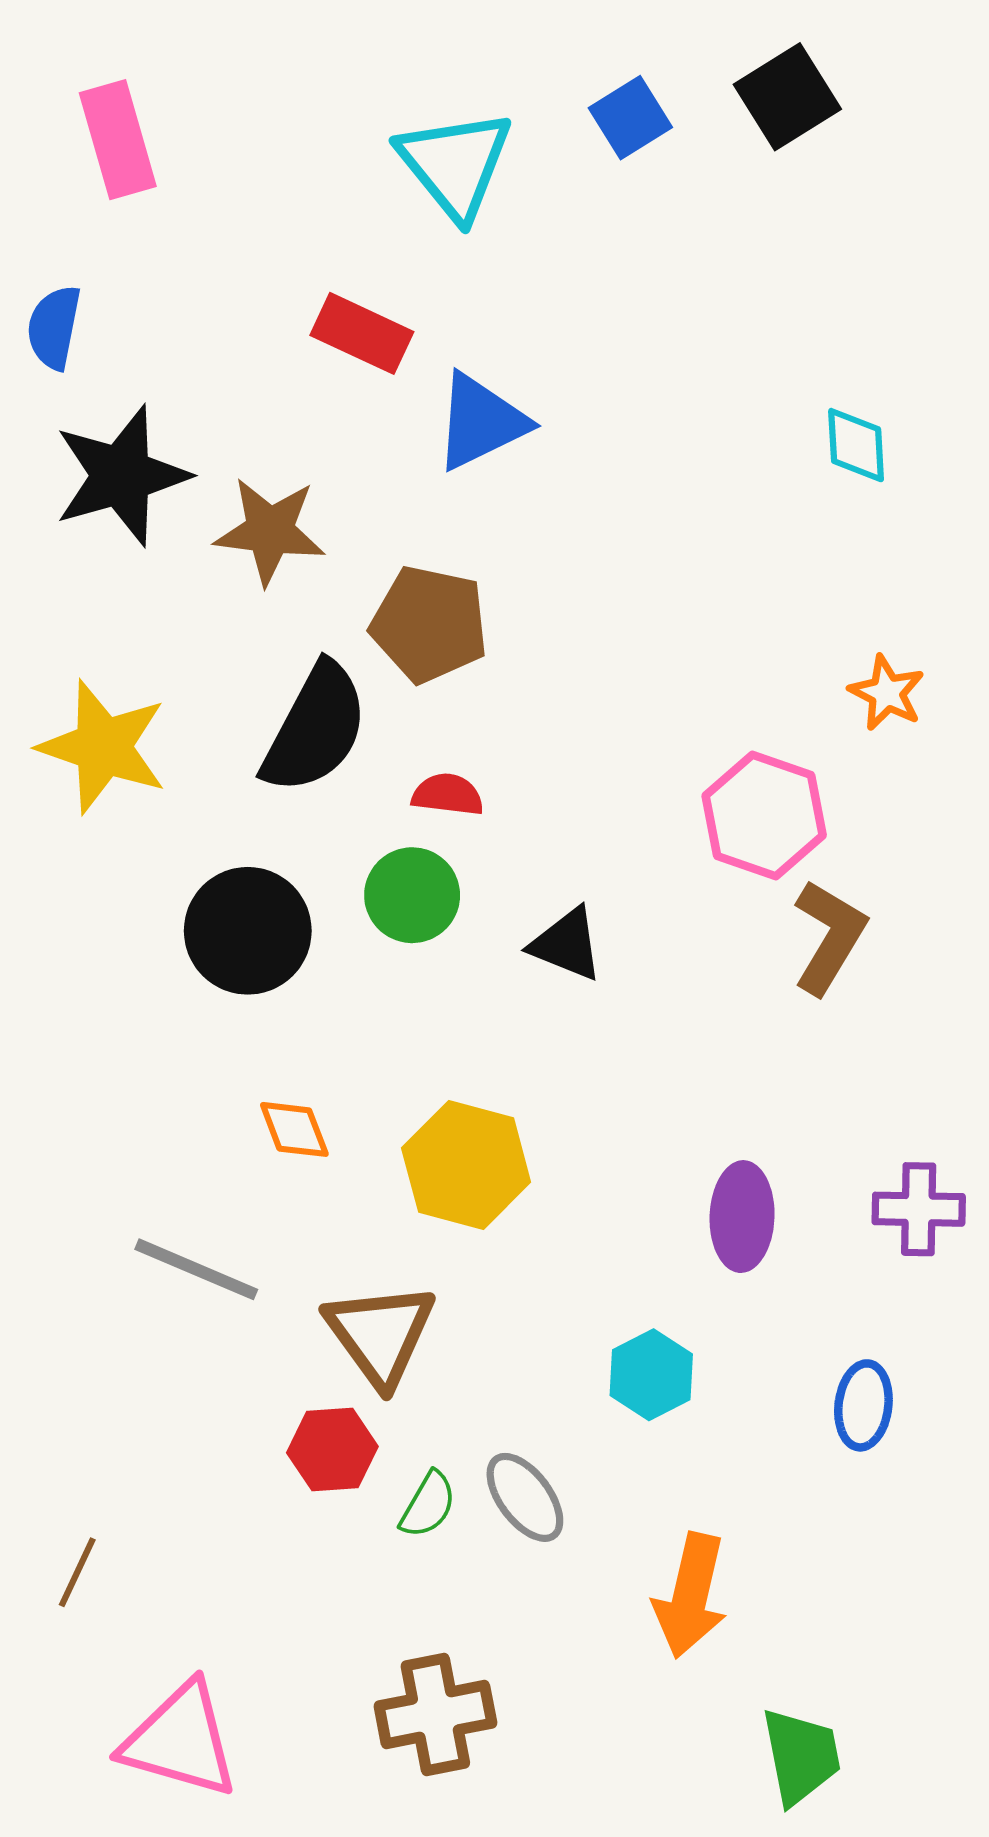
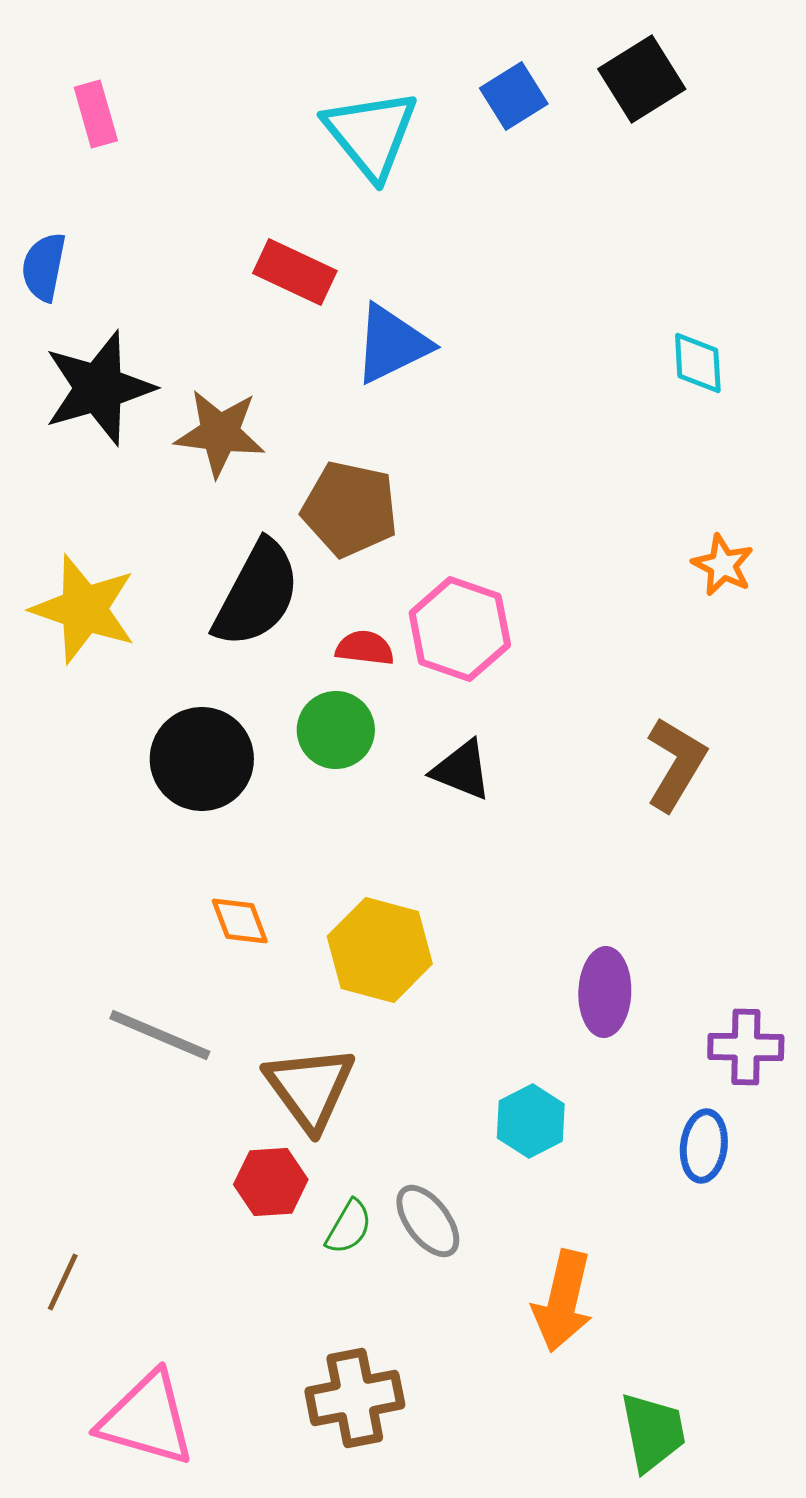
pink rectangle: (118, 140) -> (96, 114), size x0.7
pink hexagon: (764, 815) -> (460, 629), moved
purple cross: (919, 1209) -> (746, 1047), moved

